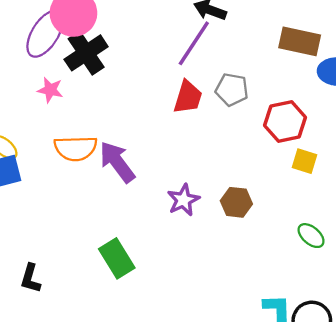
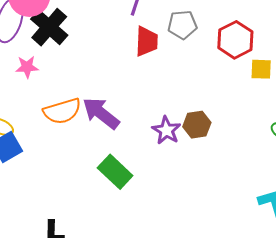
brown hexagon: (236, 202) -> (197, 125), moved
green rectangle: (117, 258) -> (115, 172), moved

